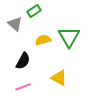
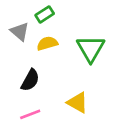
yellow semicircle: (43, 40) -> (47, 43), moved

